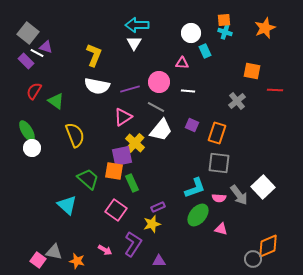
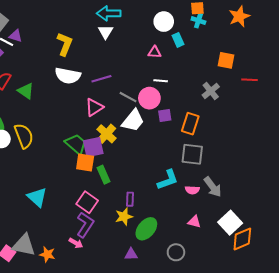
pink circle: (159, 82) -> (149, 98), moved
purple square: (192, 125) -> (165, 115), turned -32
yellow semicircle: (75, 135) -> (24, 136), moved
green trapezoid: (88, 179) -> (76, 144), moved
white square: (263, 187) -> (230, 223), moved
purple rectangle: (158, 207) -> (130, 199), turned -64
green ellipse: (198, 215) -> (146, 229), moved
purple L-shape: (133, 244) -> (85, 225), moved
gray triangle: (54, 252) -> (24, 245), size x1.4
gray circle: (253, 259) -> (176, 252), moved

